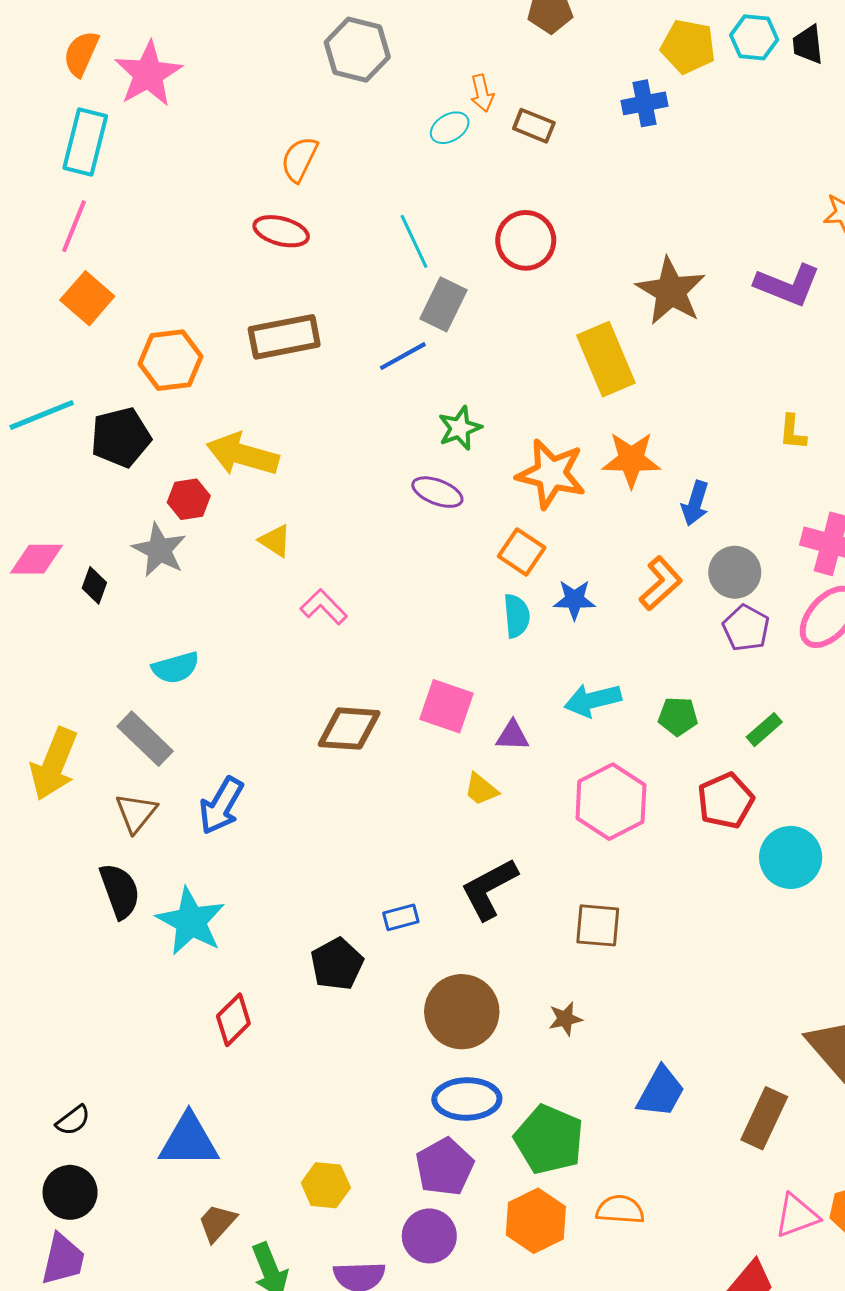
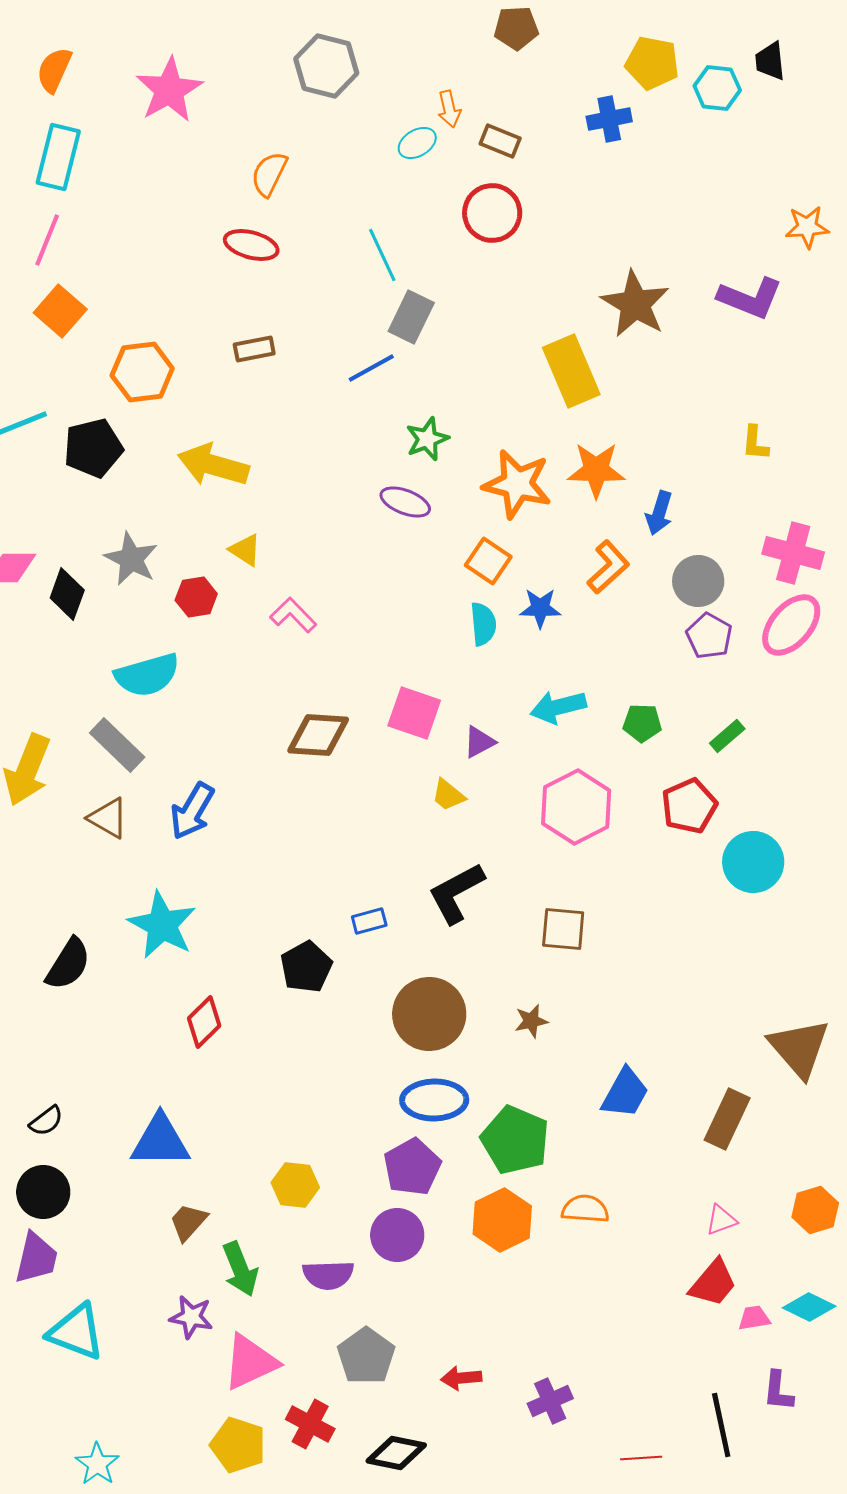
cyan hexagon: (754, 37) -> (717, 88), moved
pink star: (148, 74) -> (169, 90), moved
red circle: (526, 240) -> (492, 213), moved
brown rectangle: (284, 337) -> (254, 349), size x0.6
red hexagon: (189, 499) -> (196, 597), moved
orange L-shape: (661, 583) -> (608, 567), moved
black diamond: (94, 585) -> (67, 594), size x1.4
cyan semicircle: (176, 668) -> (147, 675), size x1.4
purple triangle: (513, 736) -> (479, 742), turned -30
brown triangle: (136, 813) -> (108, 818), turned -39
black semicircle: (120, 891) -> (68, 964), moved, turned 52
pink triangle: (797, 1216) -> (721, 1220), moved, size x0.7

